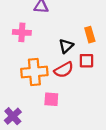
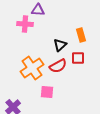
pink cross: (22, 32) -> (25, 24), moved
orange cross: (34, 72) -> (32, 68), turned -30

